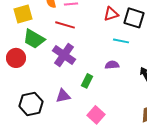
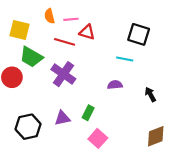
yellow square: (23, 14) -> (19, 30), turned 30
red triangle: (111, 14) -> (87, 32), moved, turned 35
green rectangle: (87, 81) -> (88, 113), moved

